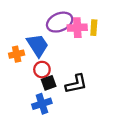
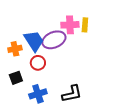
purple ellipse: (60, 22) -> (54, 40), moved
black square: (49, 83) -> (16, 78), moved
black L-shape: (76, 84) -> (72, 94), moved

